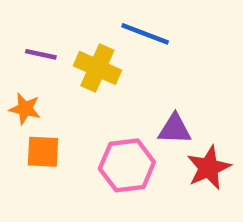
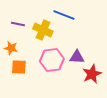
pink hexagon: (127, 165) -> (52, 60), moved

